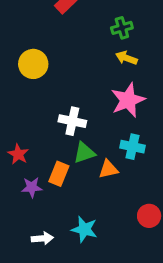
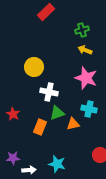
yellow circle: (33, 64) -> (34, 67), moved
pink star: (128, 100) -> (86, 78), turned -30
purple star: (32, 187) -> (13, 158), moved

